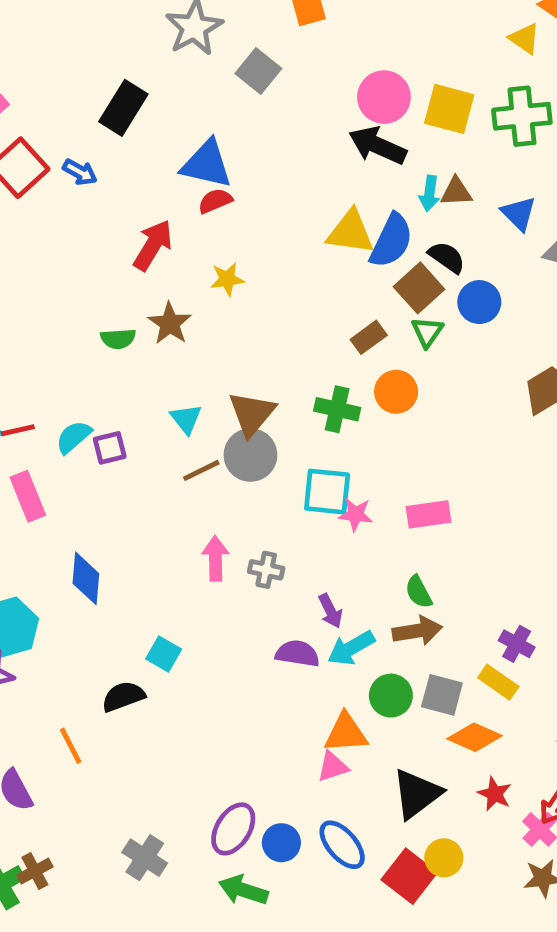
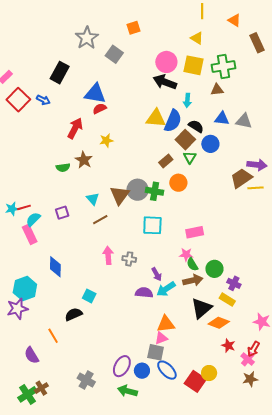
yellow triangle: (525, 38) -> (197, 38), moved
brown triangle: (456, 192) -> (217, 90), moved
blue triangle: (519, 213) -> (222, 119), moved, turned -35
cyan semicircle: (74, 437) -> (33, 219), moved
gray circle: (250, 455) -> (138, 190), moved
pink star: (356, 514) -> (186, 255), moved
gray square: (442, 695) -> (156, 352), moved
green circle: (391, 696) -> (214, 269), moved
black triangle: (417, 794) -> (201, 308), moved

